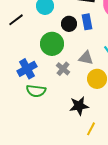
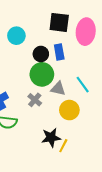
green circle: (52, 44) -> (42, 74), moved
yellow line: (91, 129) -> (63, 146), moved

